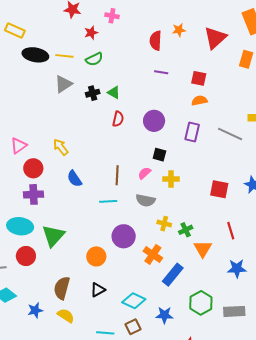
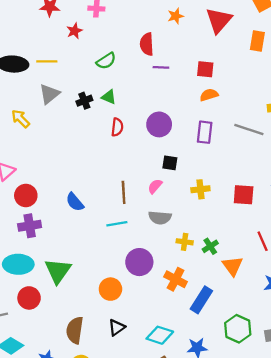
red semicircle: (156, 41) -> (147, 44), moved
green semicircle: (94, 59) -> (106, 61), moved
yellow arrow: (61, 147) -> (20, 119), moved
yellow cross: (171, 179) -> (200, 189), moved

